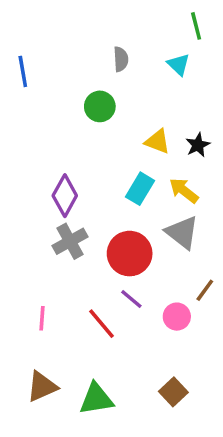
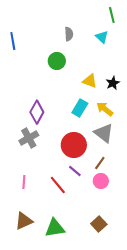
gray cross: (70, 241) -> (29, 138), moved
brown line: (205, 290) -> (100, 163), moved

